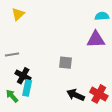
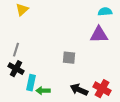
gray line: (12, 55) -> (16, 50), turned -64
black cross: (23, 76) -> (16, 69), moved
green arrow: (12, 96) -> (43, 91), moved, turned -48

